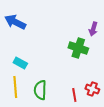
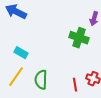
yellow line: (15, 87) -> (16, 77), turned 40

